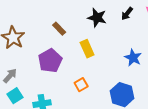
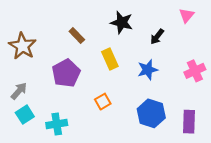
black arrow: (127, 14) -> (157, 37), moved
blue star: (133, 58) -> (148, 70), moved, turned 30

